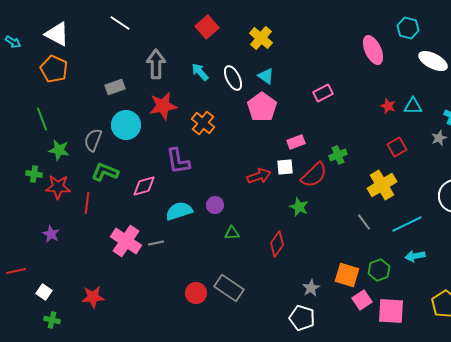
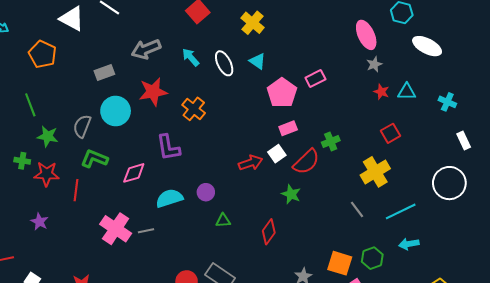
white triangle: (57, 34) -> (72, 19), moved
gray arrow: (156, 64) -> (146, 49), turned -112
pink pentagon: (262, 107) -> (282, 93), moved
gray star: (439, 138) -> (374, 64), moved
white square: (285, 167) -> (277, 154), turned -30

